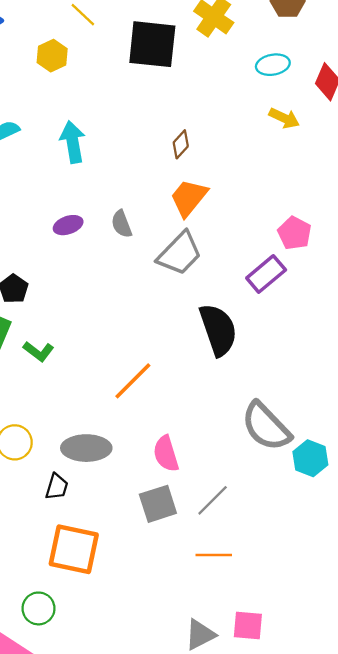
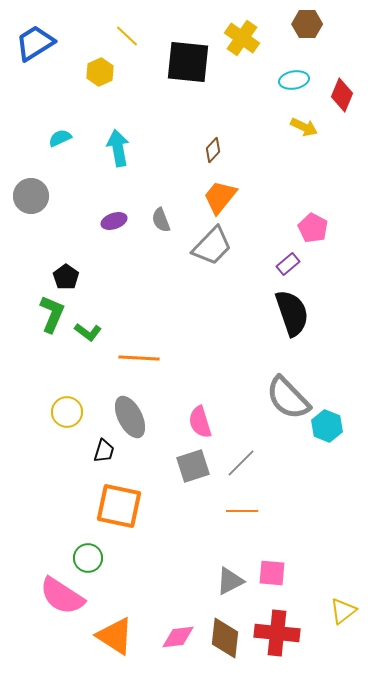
purple rectangle: (266, 274) -> (288, 264), size x0.7
black semicircle: (218, 330) -> (292, 313), moved
orange line: (133, 381) -> (139, 358), moved, turned 48
gray ellipse: (86, 448) -> (130, 417), turned 63

